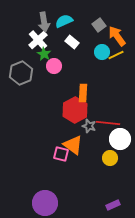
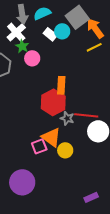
gray square: (99, 25) -> (77, 17), size x1.6
cyan circle: (102, 52) -> (62, 31), moved
pink square: (61, 154) -> (39, 146), turned -35
yellow circle: (110, 158) -> (65, 150), moved
purple circle: (45, 203) -> (22, 182), moved

